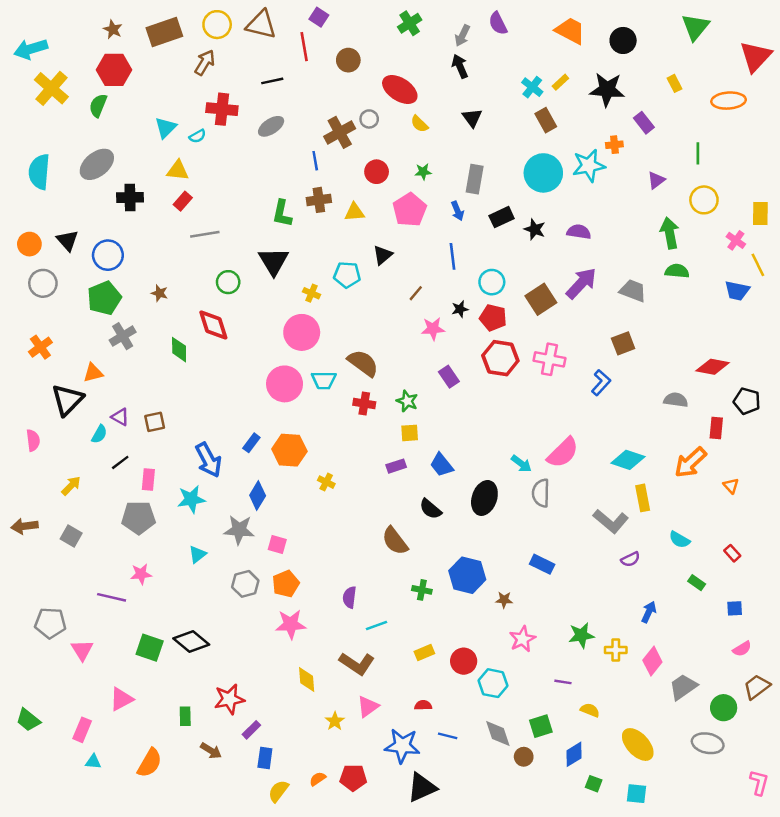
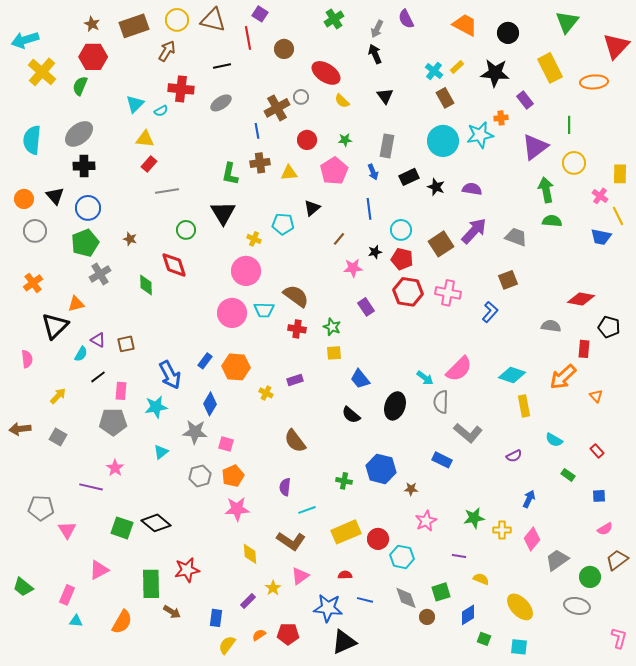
yellow rectangle: (675, 83) -> (550, 68), size x2.0
purple triangle: (656, 180) -> (535, 147), size x1.8
black cross: (130, 197) -> (84, 166), moved
purple rectangle: (396, 466) -> (295, 380), moved
gray L-shape: (611, 521) -> (468, 433), moved
brown semicircle: (395, 541) -> (295, 441), moved
pink star: (141, 574) -> (115, 468), turned -30
yellow rectangle: (424, 652) -> (346, 532), size x1.8
green rectangle: (185, 716) -> (151, 584), size x1.8
purple rectangle: (251, 730) -> (248, 601), moved

